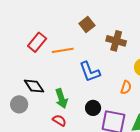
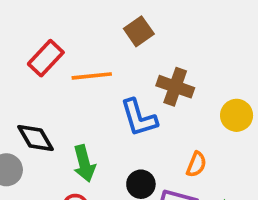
brown cross: (116, 41) -> (175, 87), moved
orange semicircle: (126, 87) -> (196, 164), moved

